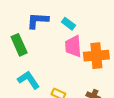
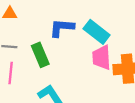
cyan rectangle: (68, 24) -> (97, 32), size x1.6

